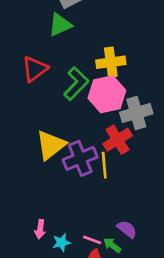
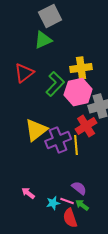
pink arrow: (40, 229) -> (28, 193), turned 120
purple semicircle: (127, 229) -> (79, 188), moved
cyan star: (61, 243) -> (53, 203), moved

